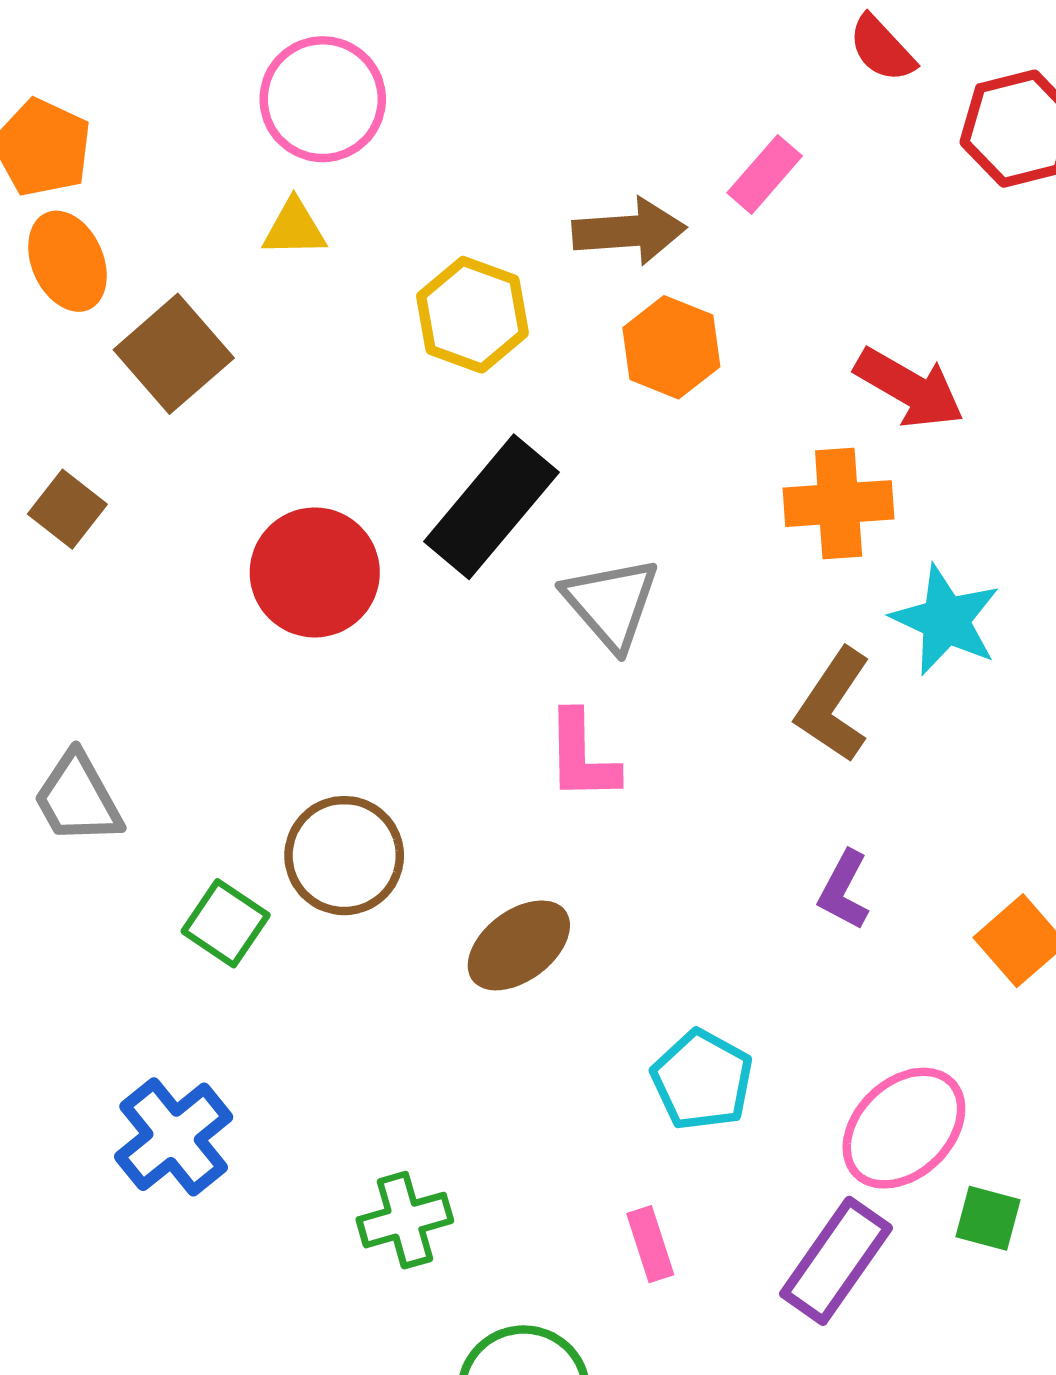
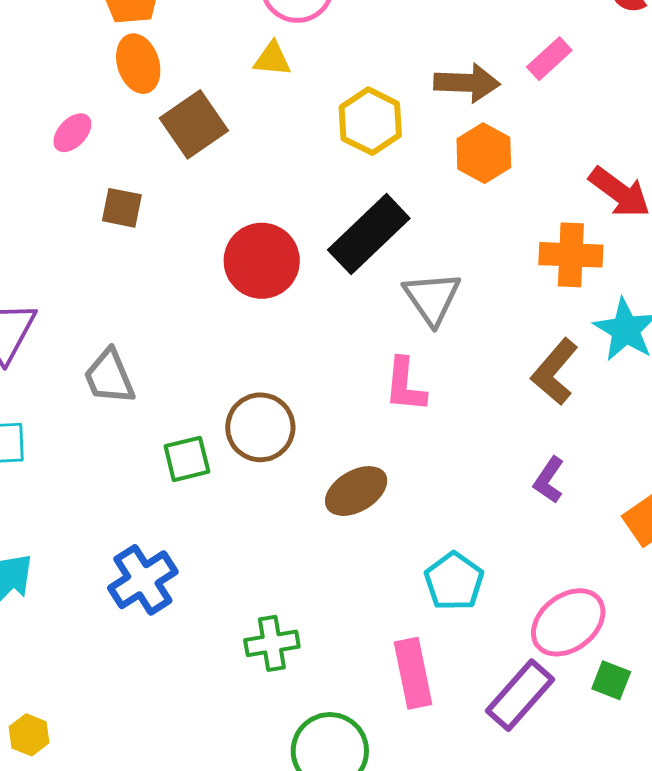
brown square: (67, 509) -> (122, 208), turned -33
green square: (226, 923) -> (187, 459), turned 36
pink rectangle: (650, 1244) -> (413, 673), size x1.6

